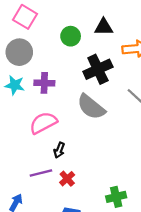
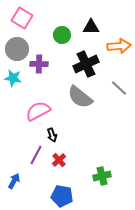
purple cross: (44, 83) -> (39, 64), moved
black arrow: (59, 150) -> (52, 135), turned -40
purple line: (41, 173) -> (36, 155), turned -48

